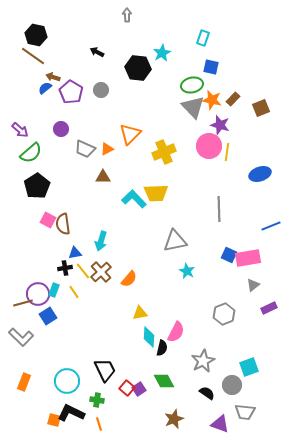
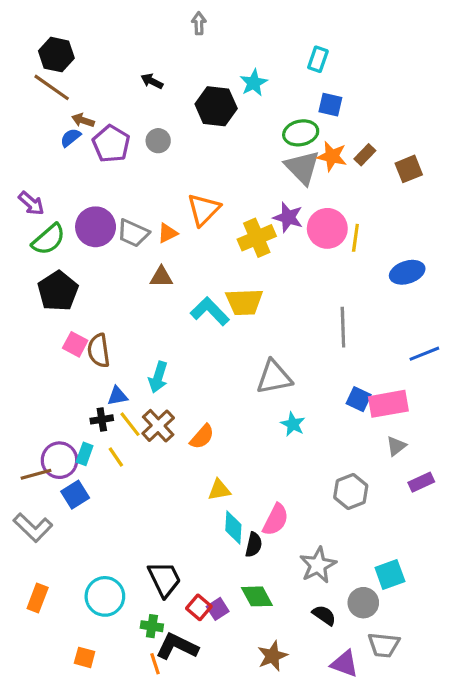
purple star: (220, 125) -> (288, 217), moved
purple circle: (61, 129) -> (96, 227), moved, size x1.6
black L-shape: (71, 413) -> (177, 647), moved

